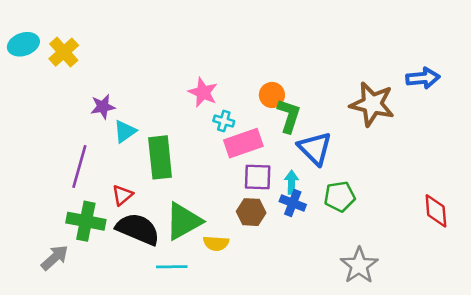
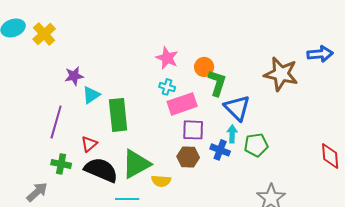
pink star: (203, 92) -> (167, 58), moved
cyan arrow: (291, 182) -> (232, 134), moved
green cross: (86, 221) -> (61, 164), size x0.7

